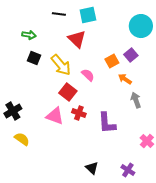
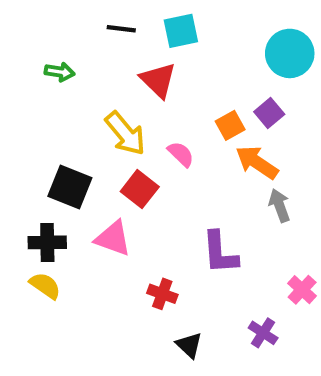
black square: (34, 58) -> (70, 187), moved, size x1.5
orange arrow: (125, 79) -> (257, 162), size x1.5
black cross: (13, 111) -> (47, 242), moved, turned 30
red cross: (79, 113) -> (162, 294), moved
purple cross: (128, 170) -> (263, 333), moved

